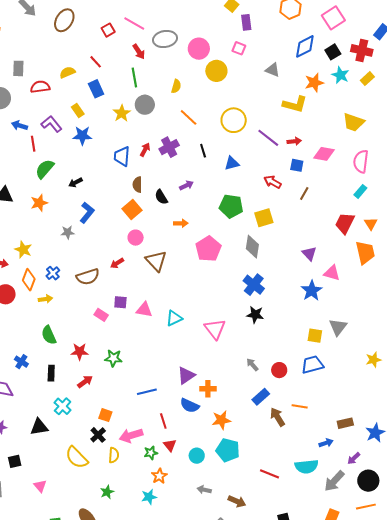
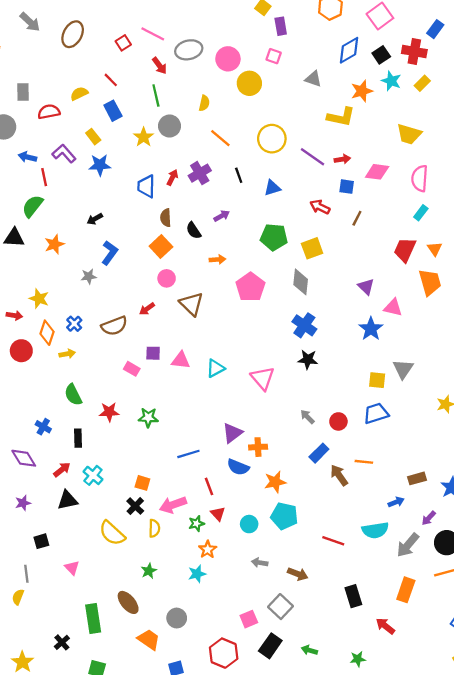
green semicircle: (45, 169) -> (33, 206), moved
red arrow: (85, 382) -> (62, 470), moved

